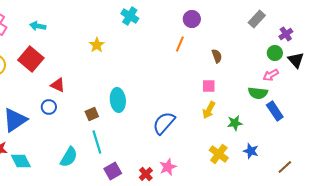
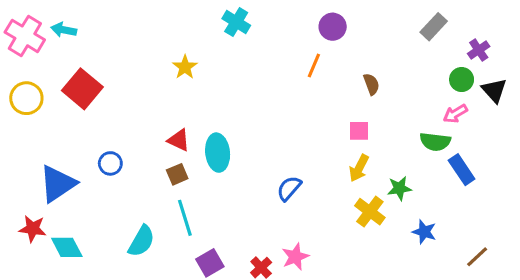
cyan arrow: (38, 26) -> (64, 30), moved
red triangle: (58, 85) -> (179, 140), moved
blue semicircle: (164, 123) -> (289, 188), size x0.7
yellow cross: (219, 154) -> (370, 212), moved

